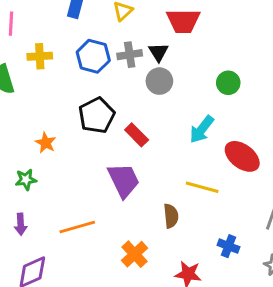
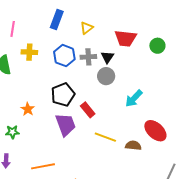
green circle: (228, 83) -> (157, 46), moved
cyan arrow: (202, 129) -> (134, 98), moved
purple trapezoid: (124, 180) -> (66, 125), moved
yellow line: (202, 187) -> (105, 137), moved
brown semicircle: (171, 216) -> (133, 145), moved, turned -84

